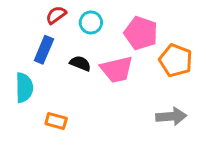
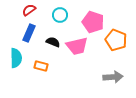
red semicircle: (56, 15) -> (29, 10), moved
orange rectangle: (56, 121) -> (41, 66), moved

